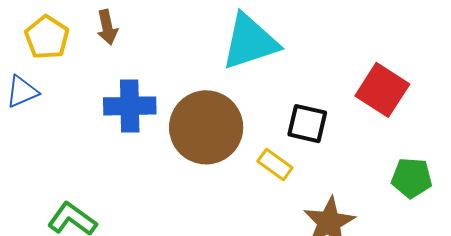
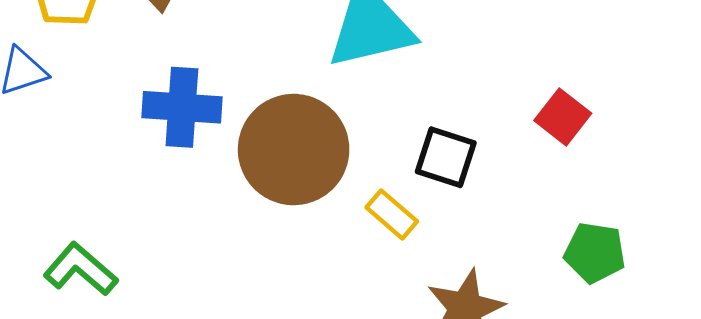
red square: (382, 90) -> (563, 117), size x0.7

